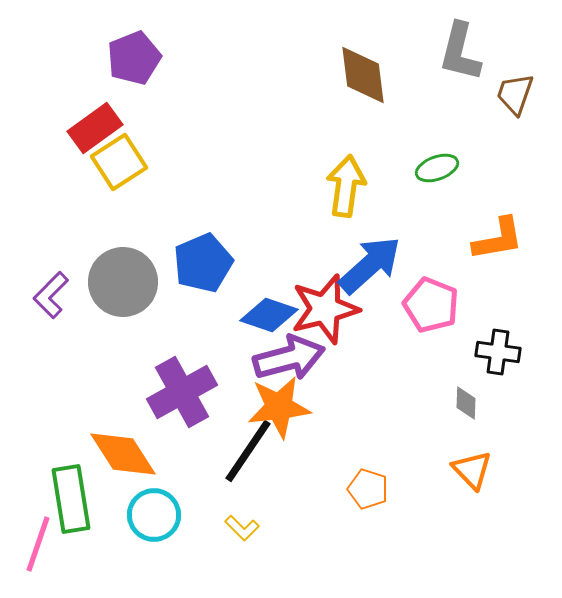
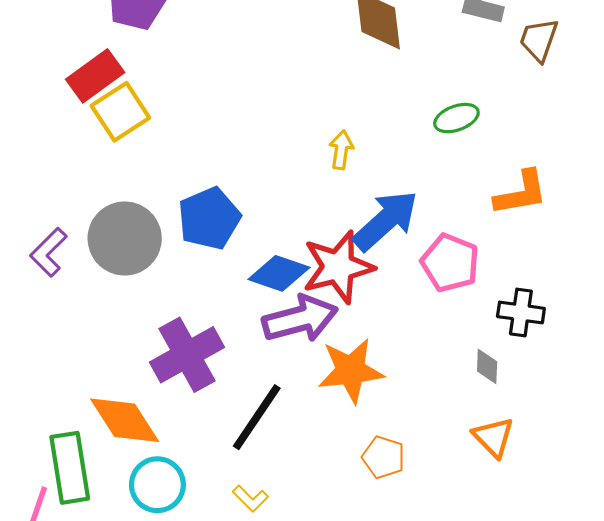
yellow arrow: (346, 186) -> (341, 150), moved, size x0.6
orange star: (279, 407) -> (351, 371), moved

